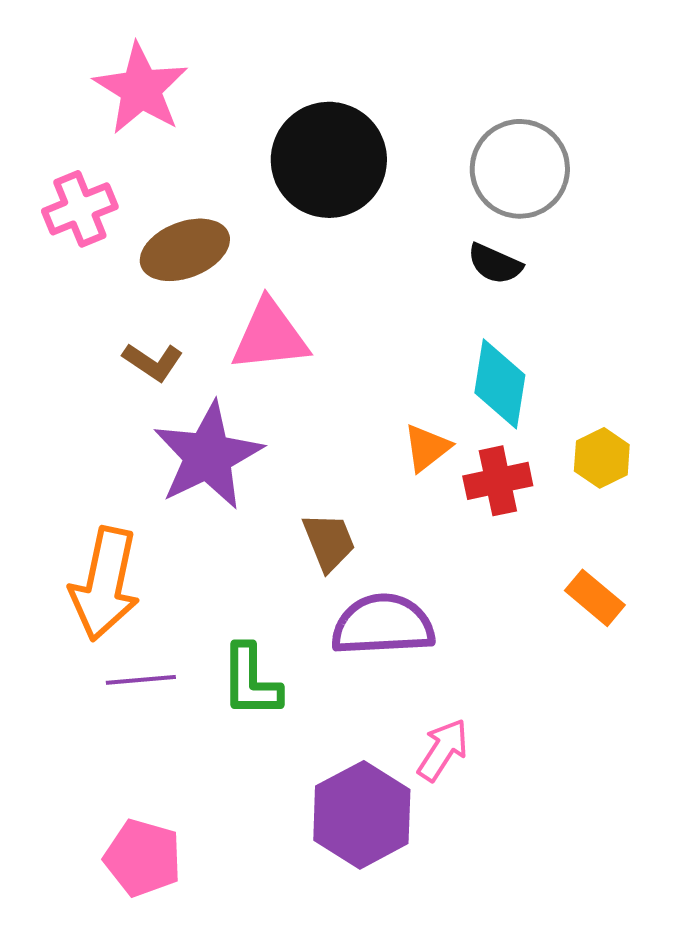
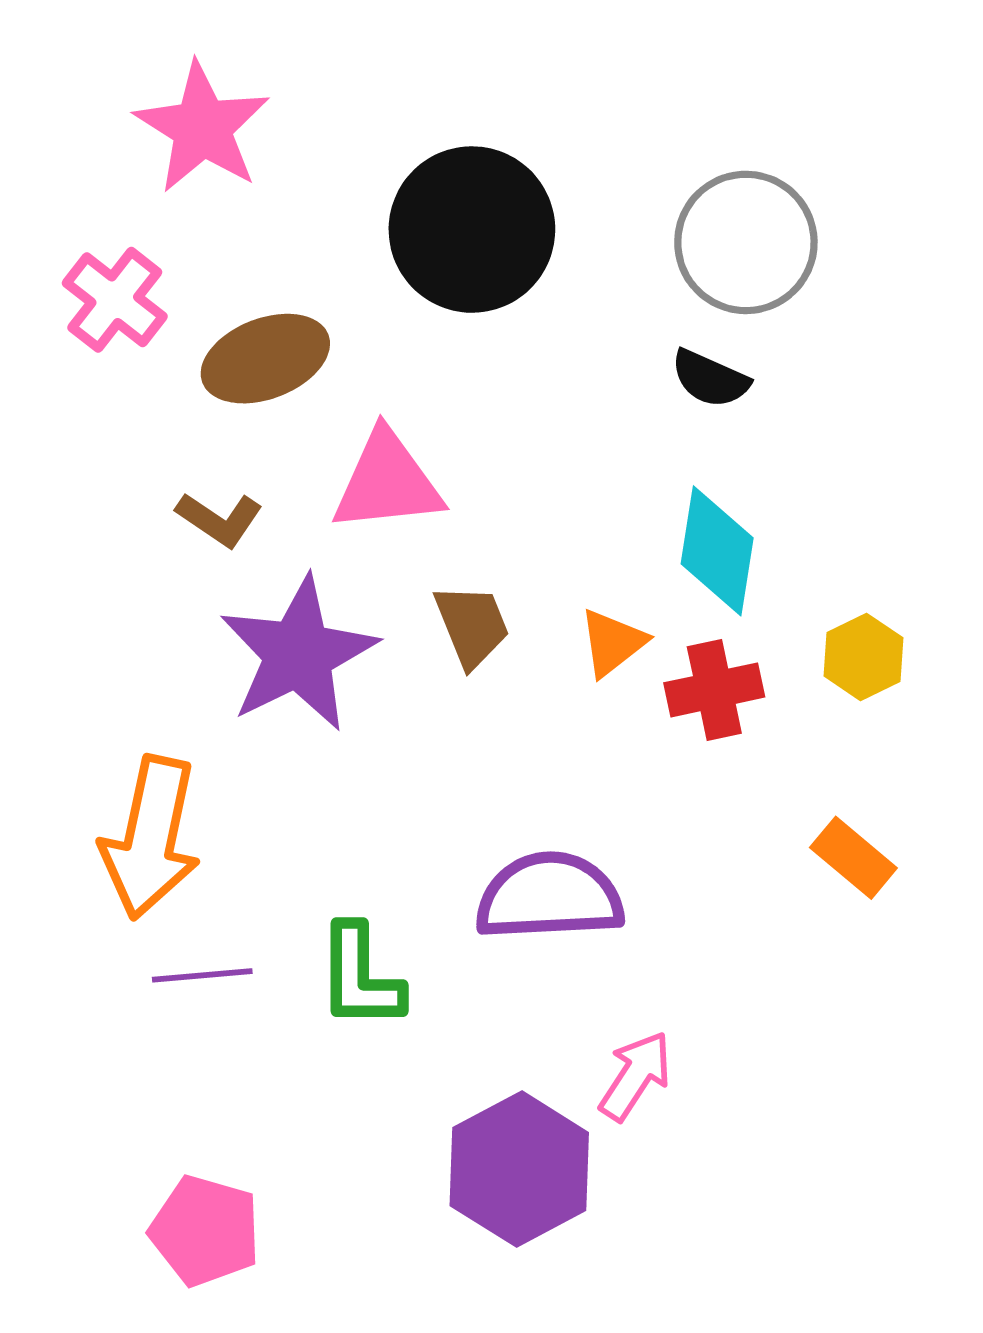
pink cross: (80, 209) -> (115, 300), turned -30
brown trapezoid: (329, 542) -> (472, 625), moved

